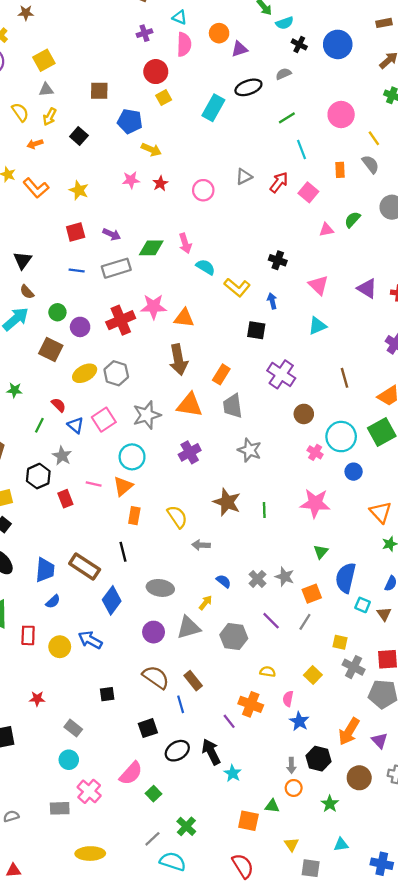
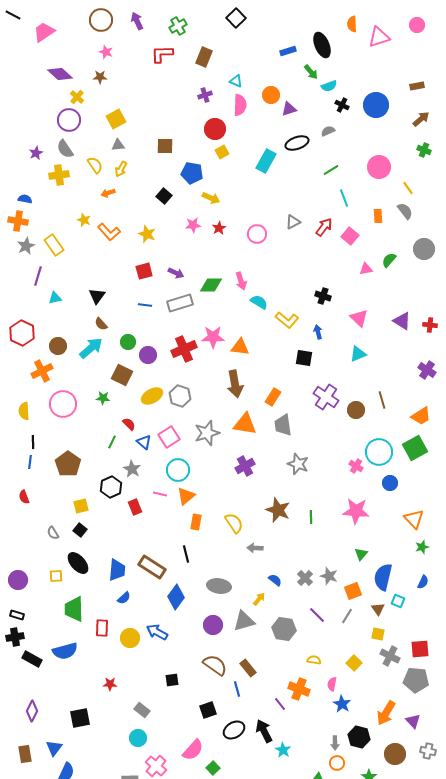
black square: (79, 136) -> (164, 196), moved
green star: (15, 390) -> (103, 398), moved
brown circle: (304, 414) -> (356, 410), moved
cyan circle: (132, 457) -> (178, 470), moved
brown triangle: (384, 614) -> (378, 609), moved

